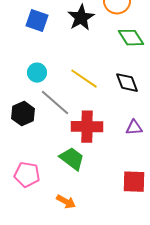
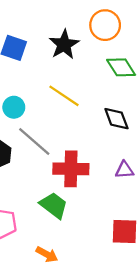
yellow line: (84, 79) -> (64, 96), moved

